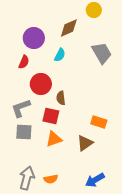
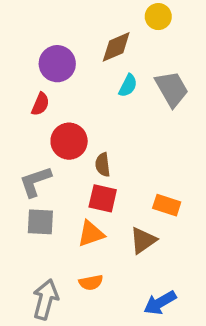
cyan semicircle: (60, 55) -> (128, 86), moved
red square: (51, 116) -> (103, 198), moved
orange semicircle: (51, 179) -> (91, 283), moved

